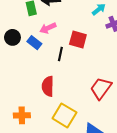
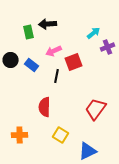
pink arrow: (48, 28) -> (54, 51), moved
red square: (78, 39) -> (74, 62), turned -36
yellow square: (64, 115) -> (61, 135), size x0.7

